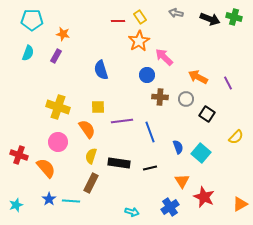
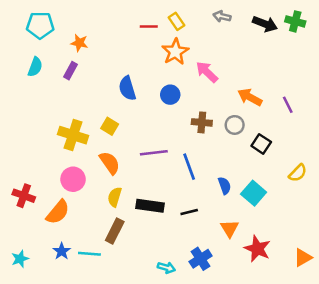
blue circle: (147, 75) -> (170, 95), moved
yellow square: (98, 107) -> (110, 126), moved, turned 32
orange semicircle: (46, 168) -> (58, 212), turned 80
blue cross: (170, 207) -> (201, 259), moved

